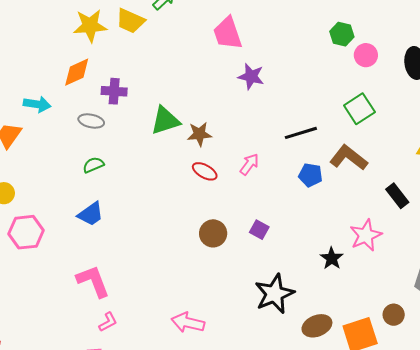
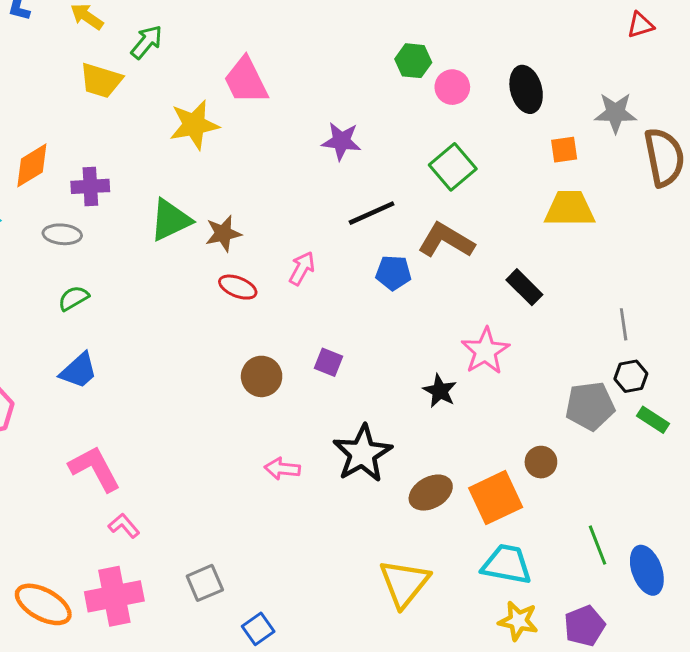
yellow star: (90, 26) -> (194, 125), moved
purple star: (251, 76) -> (341, 141), moved
pink L-shape: (108, 322) -> (124, 526), turned -95
pink arrow: (188, 323) -> (282, 469), moved, size x0.7

